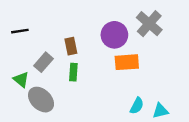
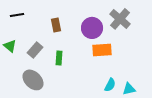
black line: (20, 31) -> (17, 15), moved
brown rectangle: (71, 46) -> (56, 25), moved
green triangle: (21, 80) -> (10, 46), moved

